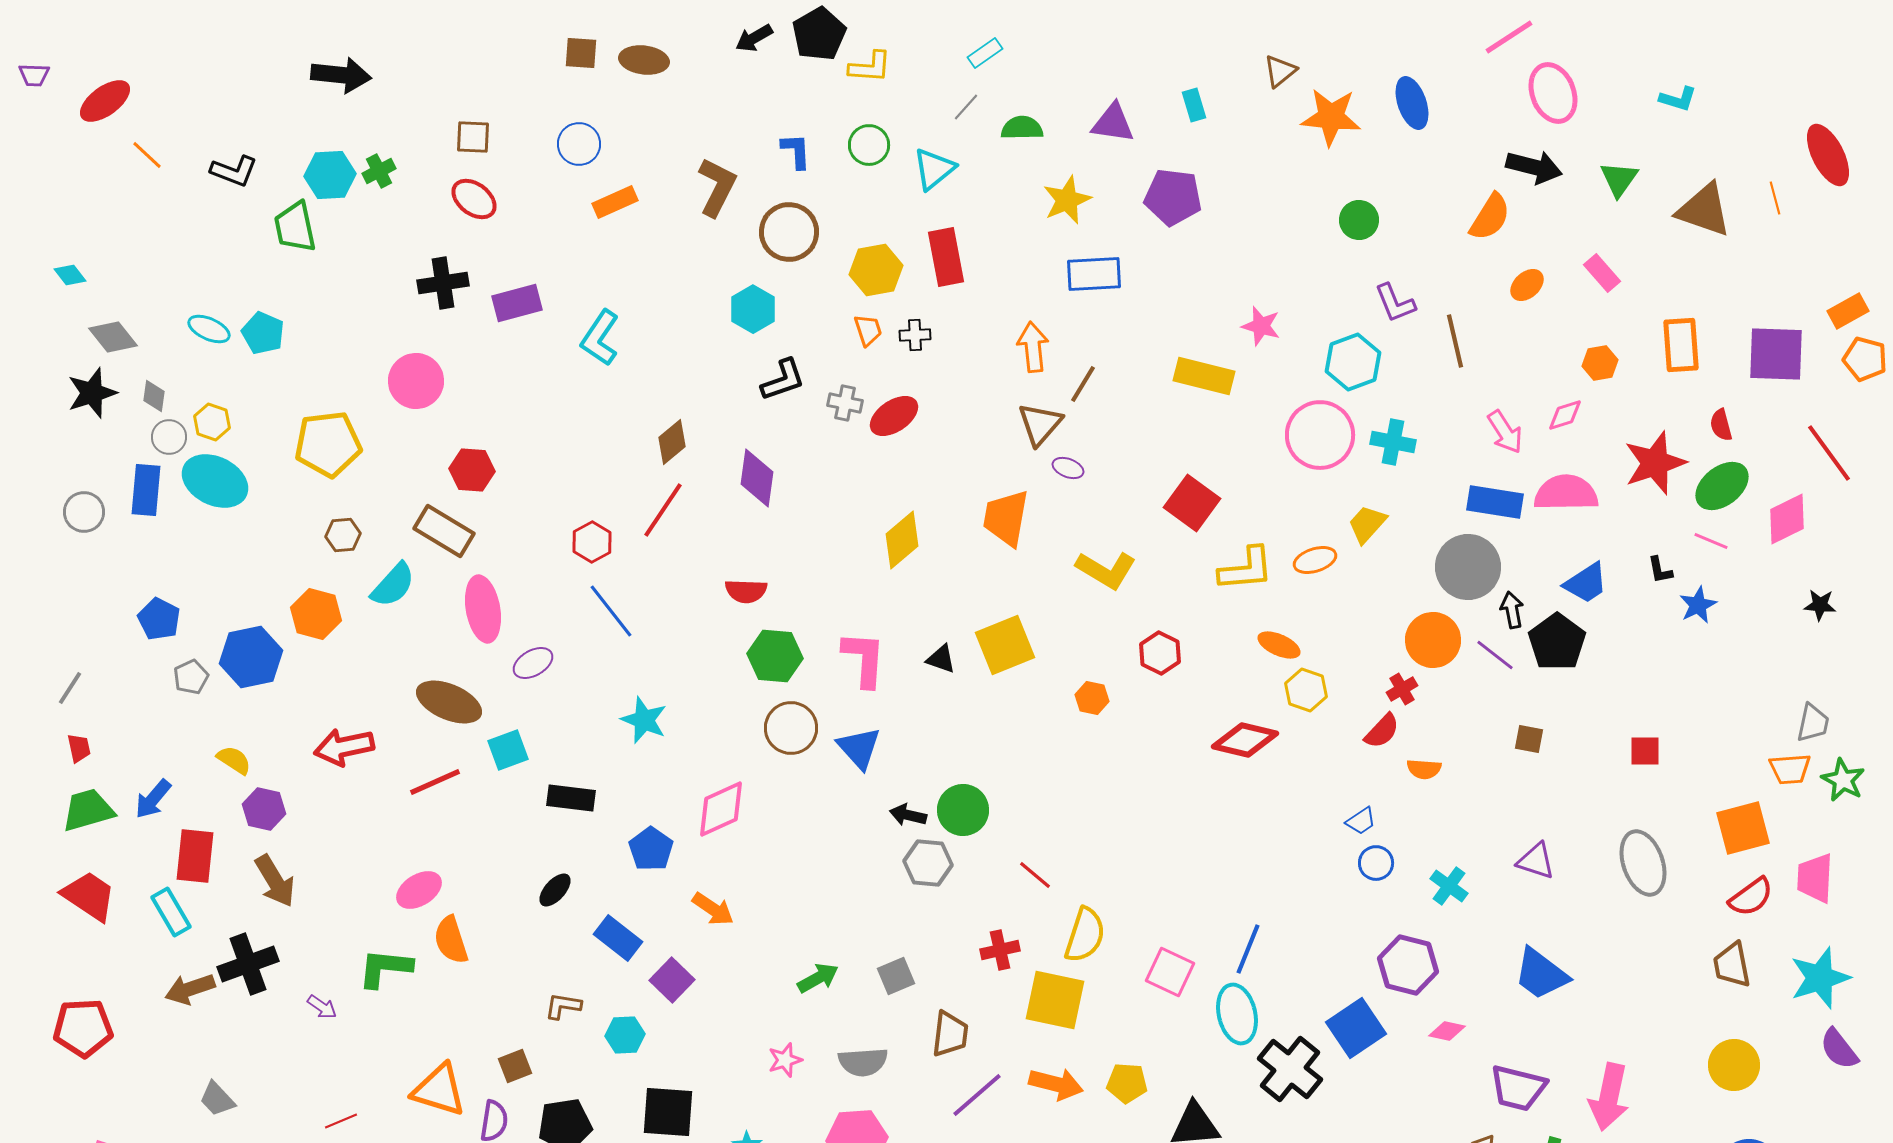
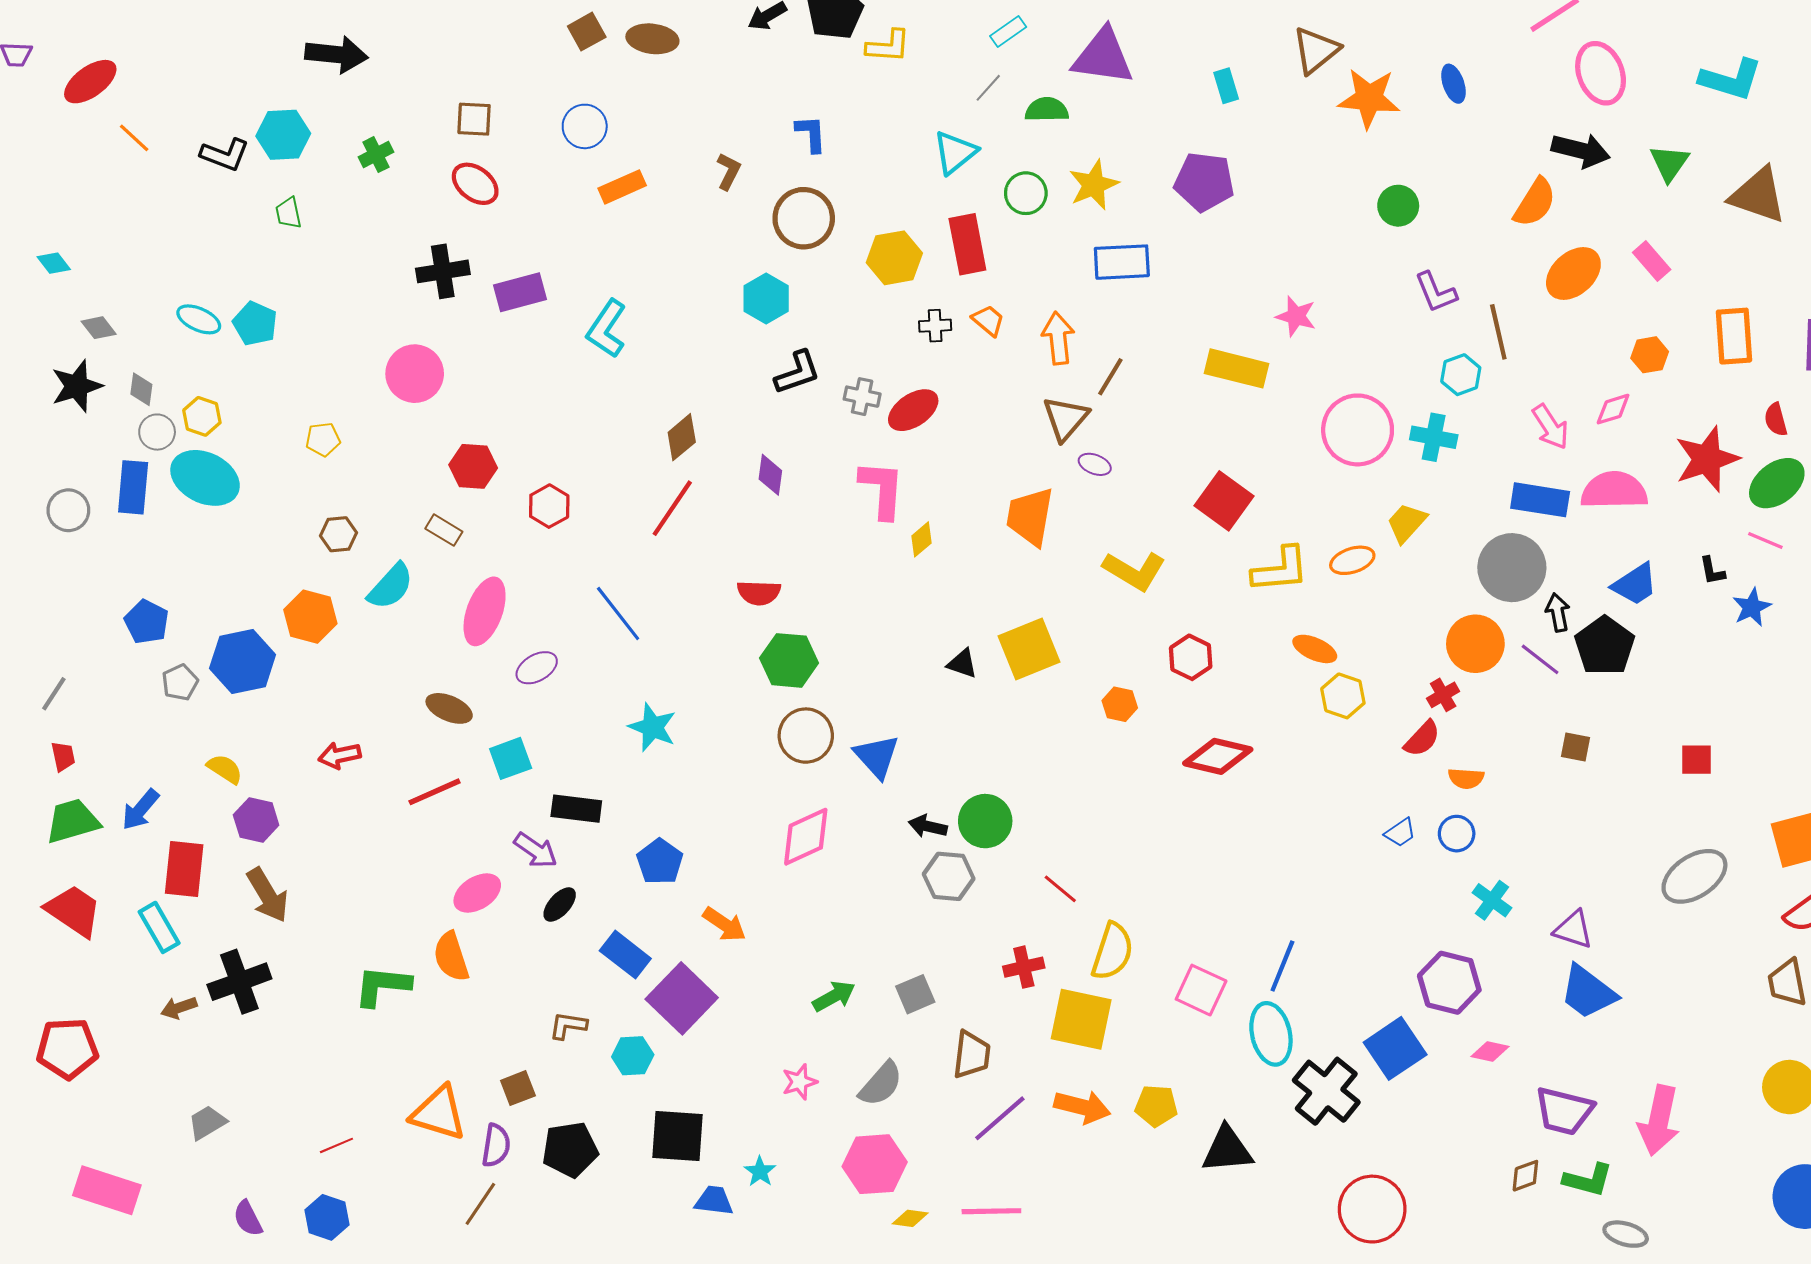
brown square: (581, 53) -> (587, 32), turned -33
brown triangle: (1280, 71) -> (1316, 50), size x1.4
cyan L-shape: (1678, 99) -> (1731, 79), size x1.6
blue ellipse: (1412, 103) -> (1453, 84), size x0.7
purple triangle: (1113, 123) -> (1103, 57), moved, size x1.4
green circle: (869, 145) -> (1026, 193), moved
cyan hexagon: (330, 175) -> (283, 135), moved
brown L-shape: (717, 187) -> (729, 171), size x0.6
green trapezoid: (295, 227) -> (288, 213), size x0.6
orange ellipse: (1527, 285) -> (1573, 273), size x1.6
orange trapezoid: (868, 330) -> (988, 320), moved, turned -32
gray diamond: (113, 337) -> (99, 328), size x0.7
cyan hexagon: (1353, 362) -> (1461, 375), moved, size x0.7
yellow pentagon: (328, 444) -> (323, 439), size x0.5
purple diamond: (757, 478) -> (770, 475), size x0.7
brown rectangle: (444, 531) -> (444, 530), size x0.6
yellow diamond: (902, 540) -> (922, 539), size x0.6
red hexagon: (592, 542) -> (549, 506), moved
pink ellipse: (483, 609) -> (485, 611), turned 30
pink L-shape: (864, 659) -> (882, 489), moved
brown ellipse: (449, 702) -> (449, 708), size x0.7
red diamond: (1245, 740) -> (1218, 756), moved
red arrow: (344, 747) -> (340, 755), size x0.7
pink diamond: (721, 809) -> (806, 837), moved
purple triangle: (1536, 861) -> (1573, 930), moved
blue circle: (1376, 863) -> (1457, 834), moved
gray ellipse: (1643, 863) -> (1694, 876), turned 76
pink ellipse: (419, 890) -> (477, 893), moved
purple square: (672, 980) -> (682, 998), size x1.5
brown arrow: (190, 989) -> (179, 1008), size x0.7
purple arrow: (322, 1007) -> (536, 850), moved, size x1.4
gray semicircle: (863, 1062) -> (881, 1084), turned -45
gray trapezoid: (217, 1099) -> (207, 1122), turned 102

